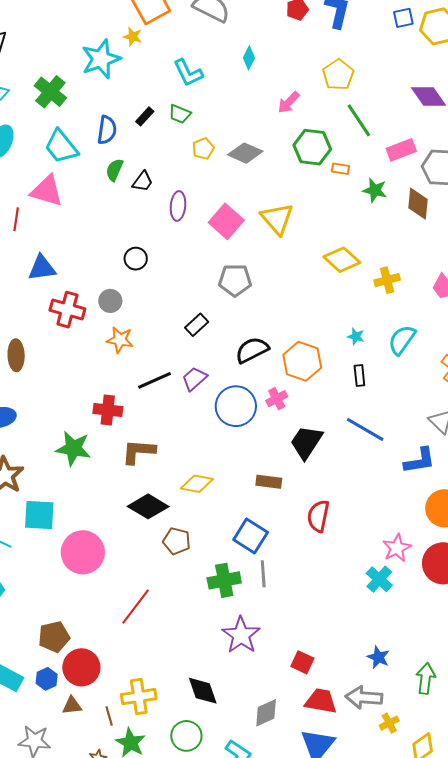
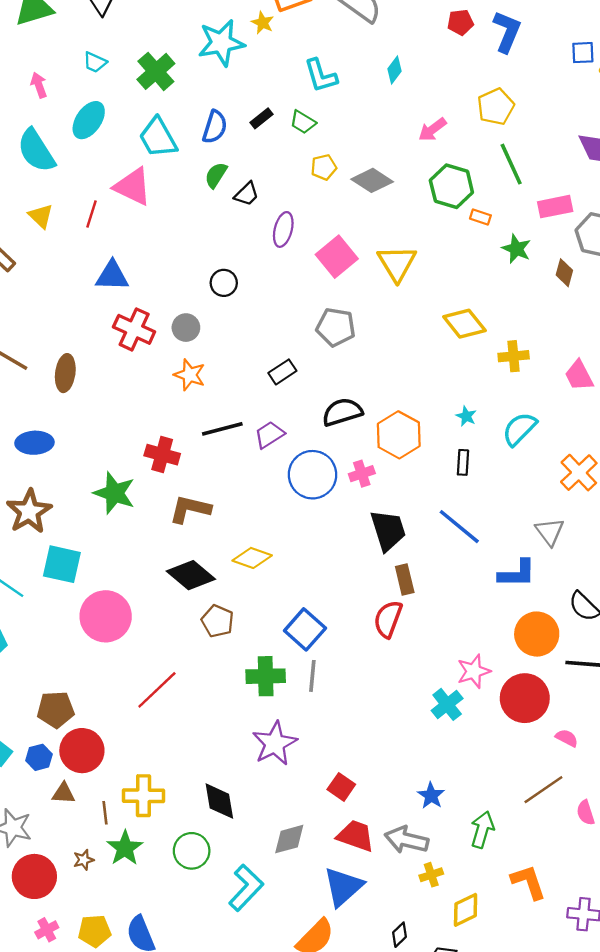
brown diamond: (418, 204) -> (564, 273), size x0.7
black trapezoid: (306, 442) -> (388, 530), turned 120
brown rectangle: (269, 482) -> (405, 580), moved, turned 60

